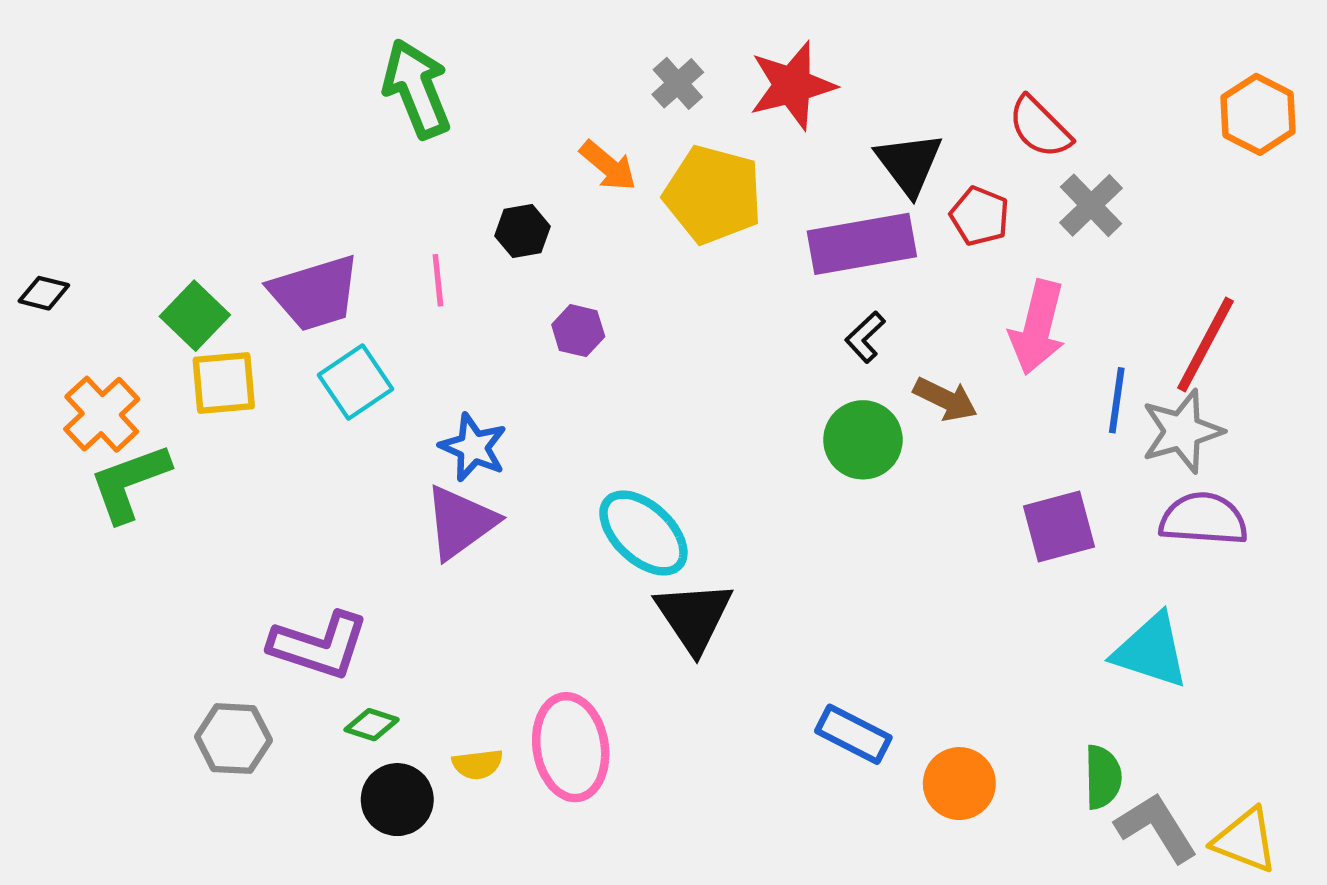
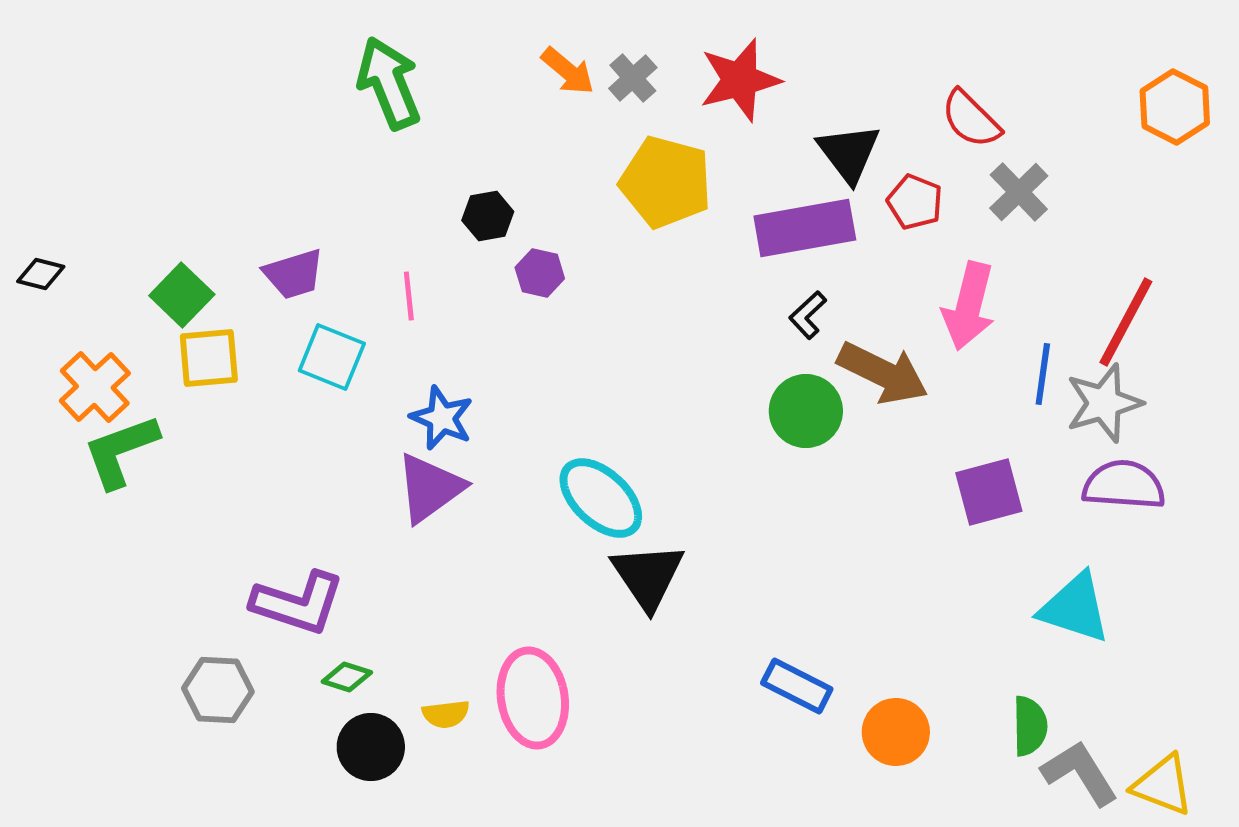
orange arrow: (608, 166) -> (568, 71), moved
pink line: (438, 280) -> (409, 296), moved
purple trapezoid: (315, 293) -> (294, 274), size x0.7
purple hexagon: (578, 331) -> (540, 273), moved
cyan square: (355, 382) -> (332, 357), turned -34
brown arrow: (945, 399) -> (883, 373), size x1.5

